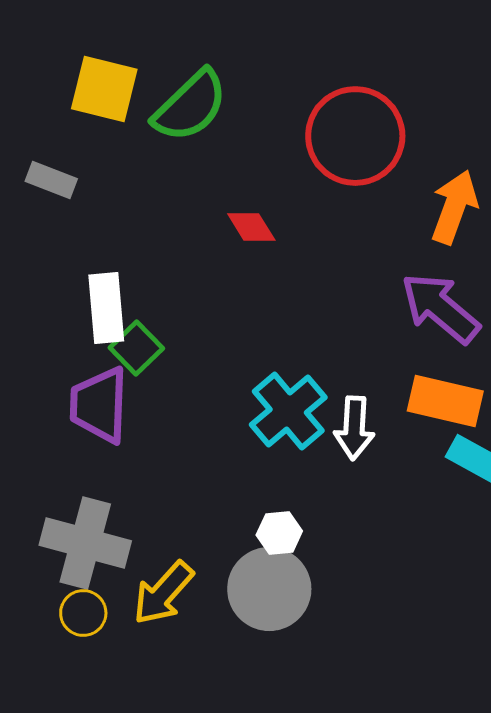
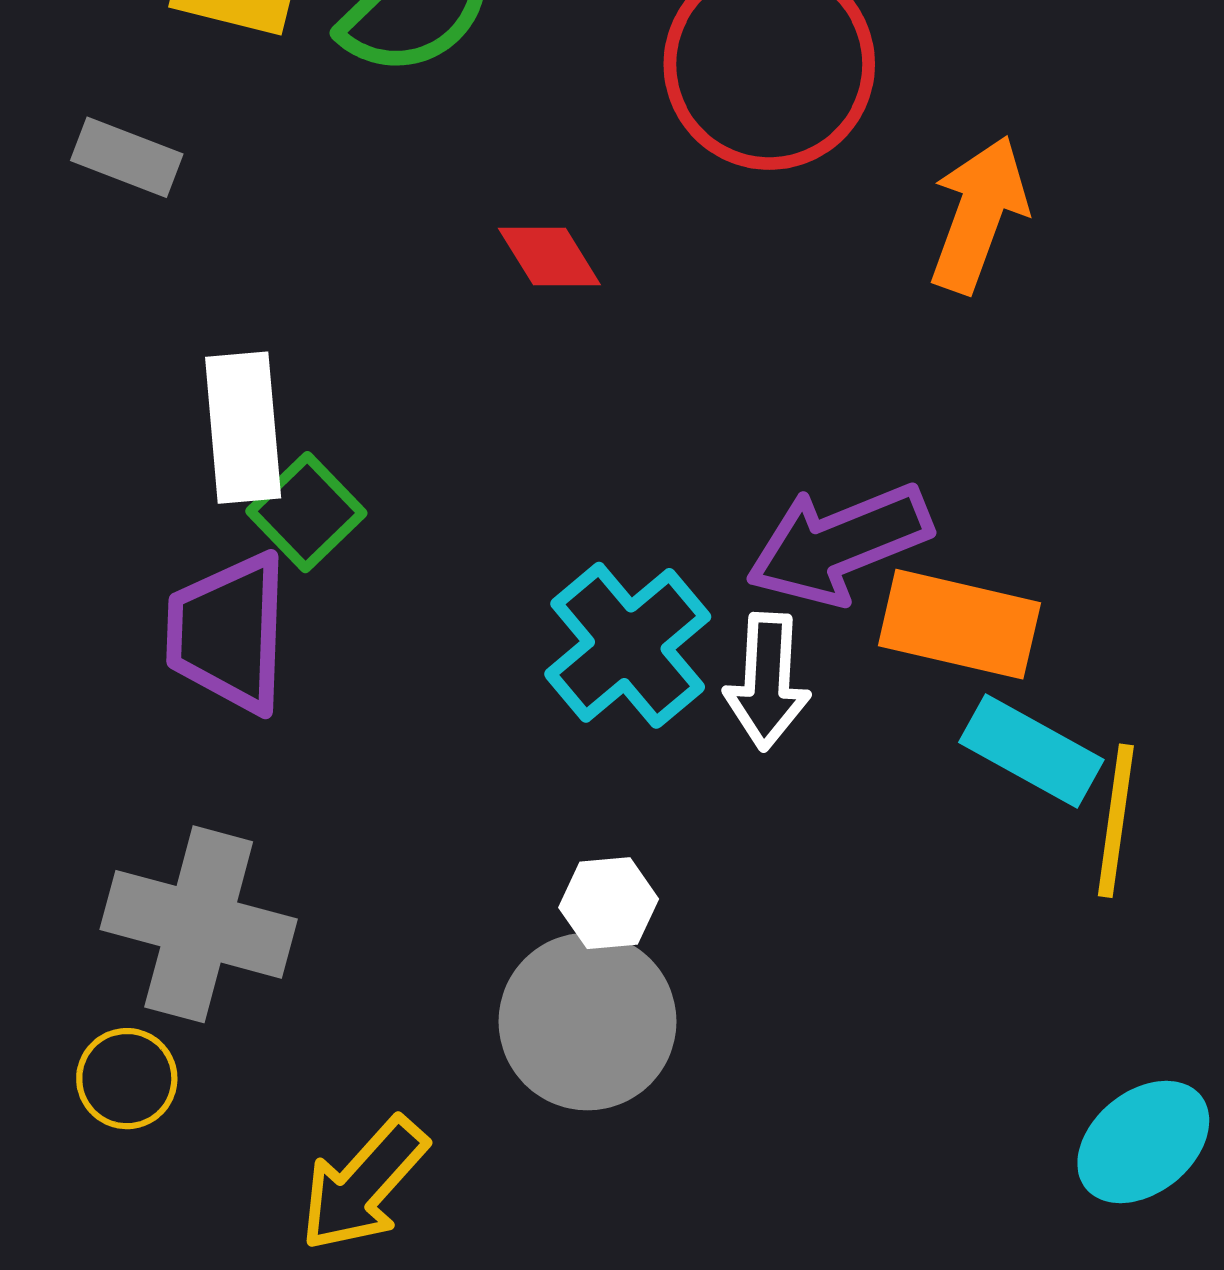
purple arrow: (440, 308) -> (839, 544), moved, turned -62
yellow arrow: (163, 593) -> (363, 1184), moved
yellow circle: (83, 613) -> (127, 1079), moved

